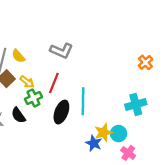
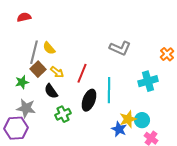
gray L-shape: (61, 51) -> (120, 48), moved
green cross: (33, 98) -> (63, 114), moved
cyan cross: (136, 104) -> (148, 81), moved
black semicircle: (18, 115) -> (51, 91), moved

